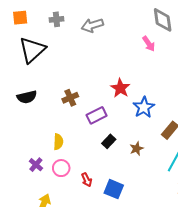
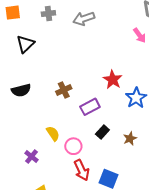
black triangle: (32, 50) -> (25, 44), size x0.7
yellow semicircle: (58, 142) -> (53, 134), turned -35
pink circle: (61, 168) -> (73, 146), moved
red arrow: (87, 180) -> (82, 170), size x1.5

